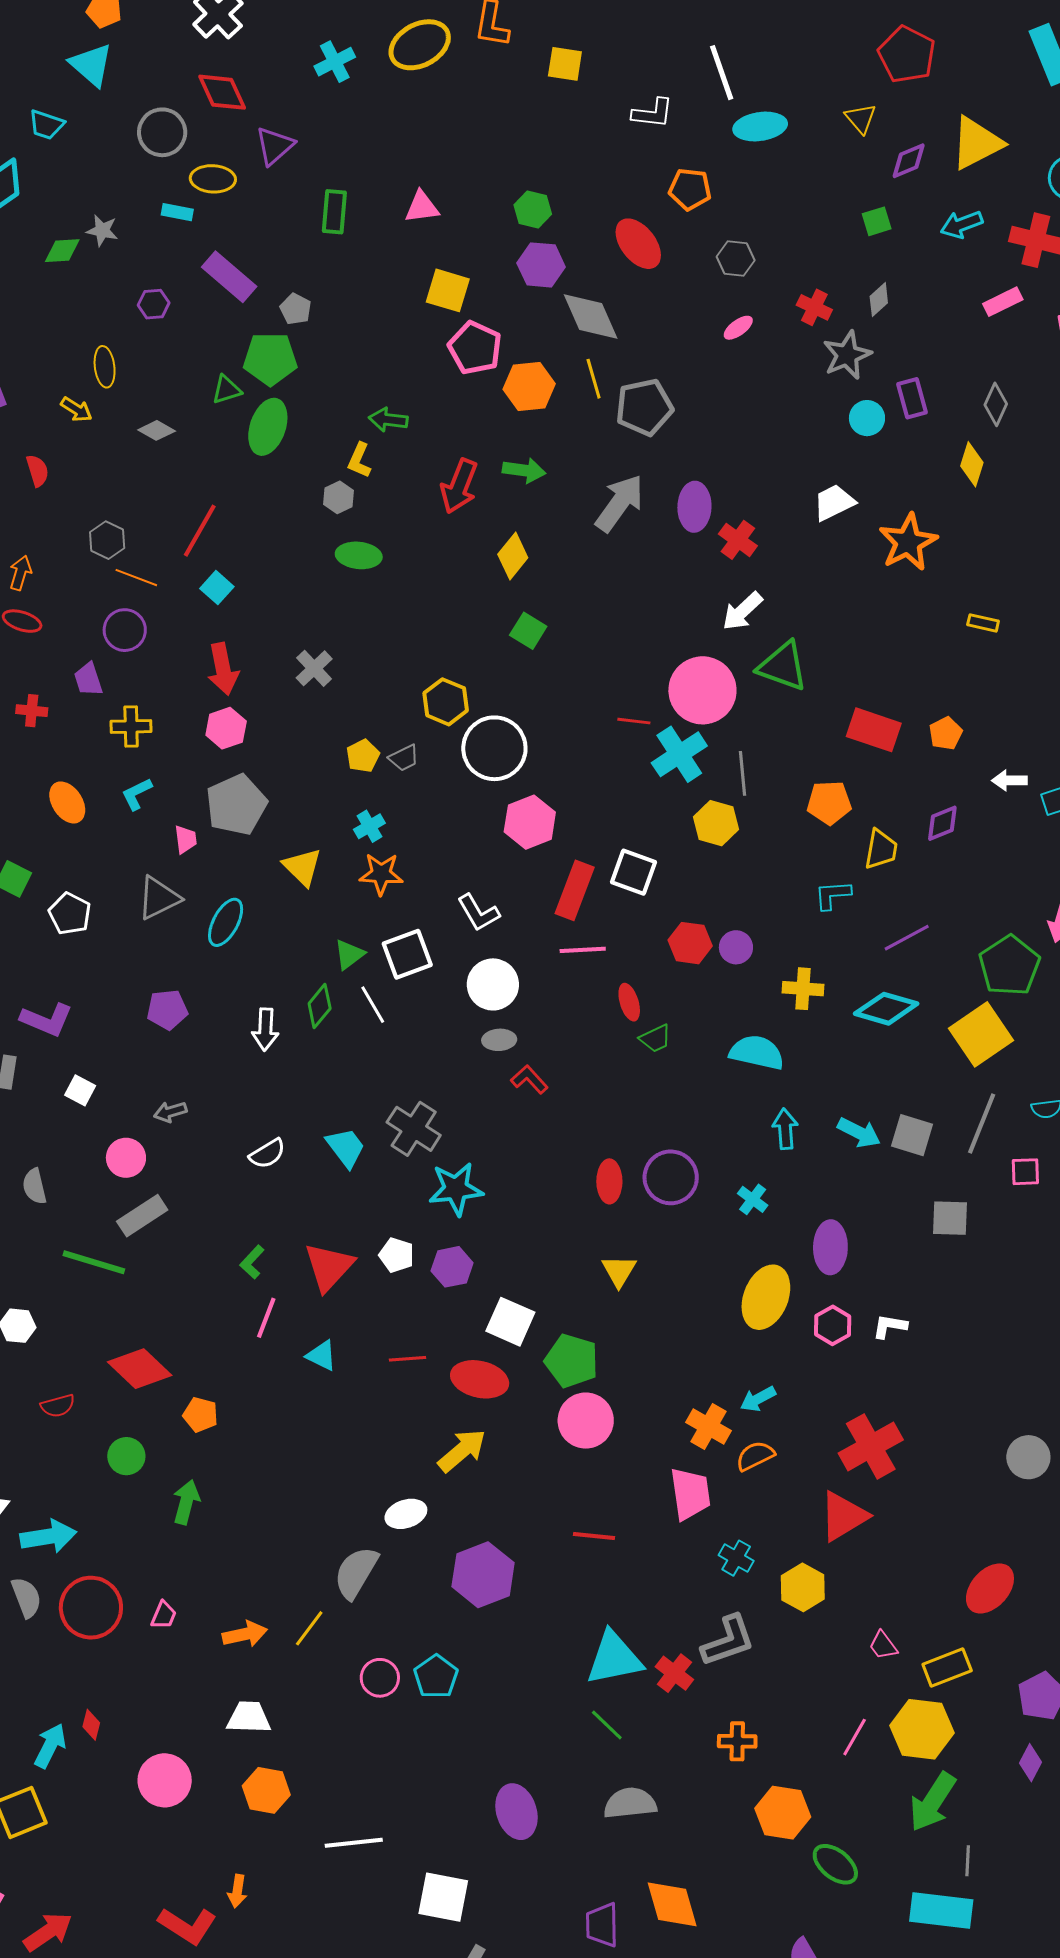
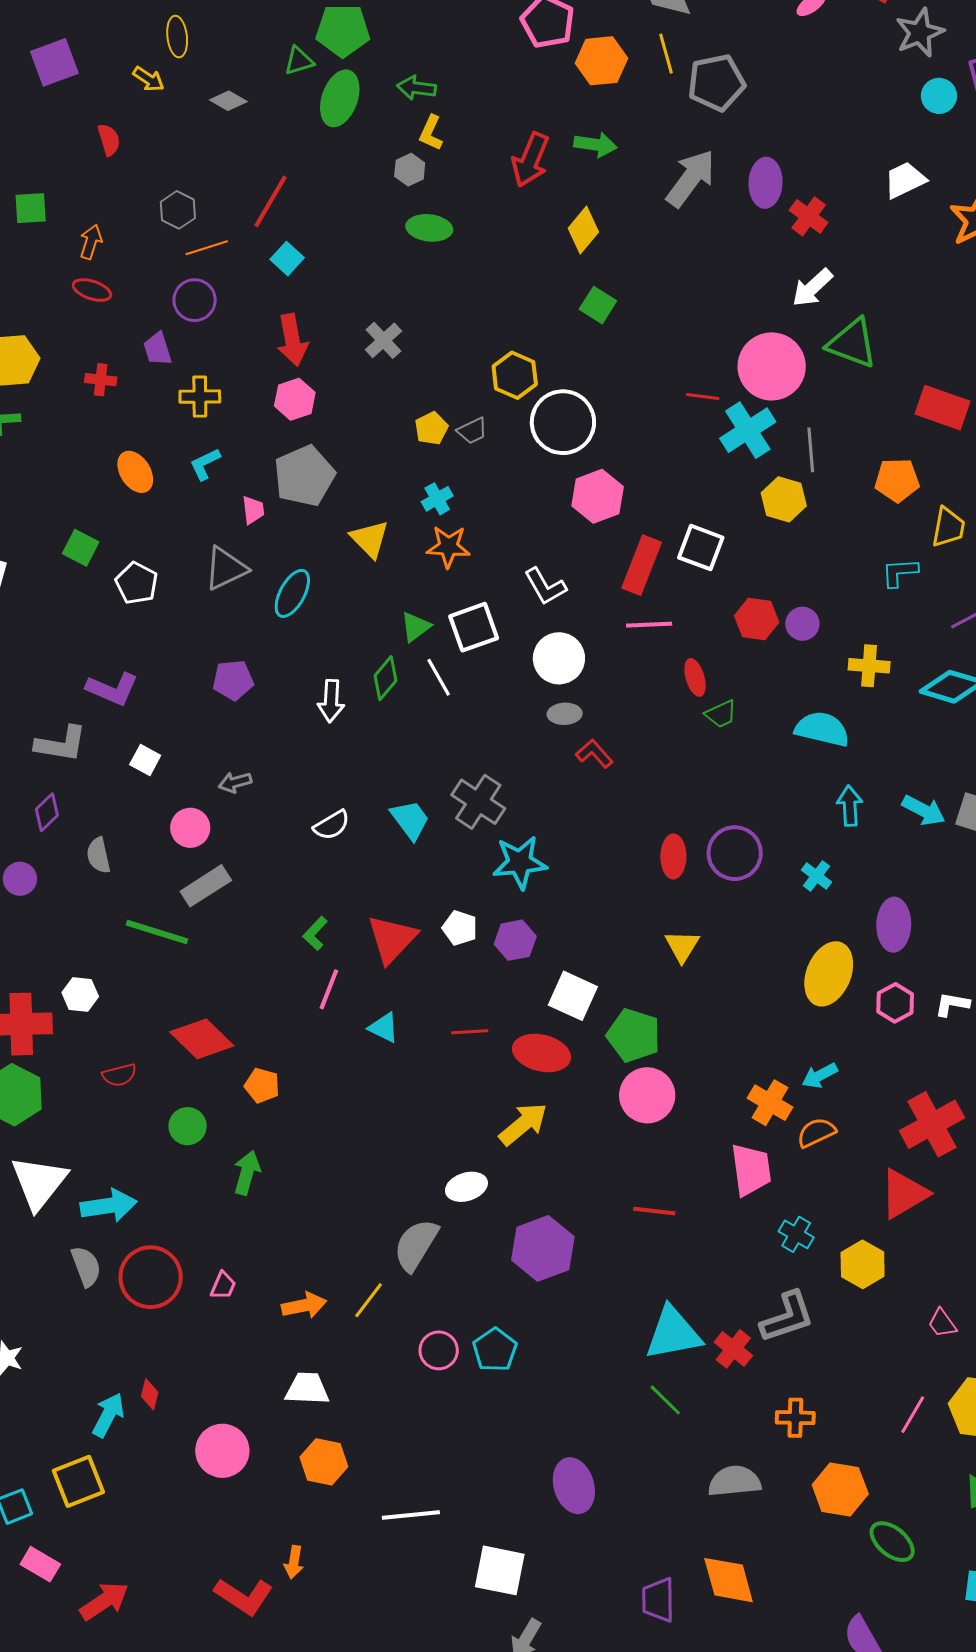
green arrow: (388, 420) -> (417, 88), moved
orange line: (136, 578) -> (207, 248), turned -39
gray semicircle: (630, 1803) -> (734, 1481), moved

